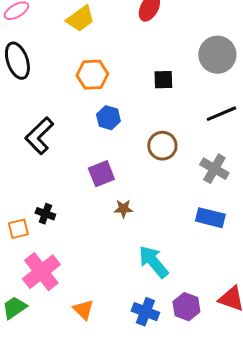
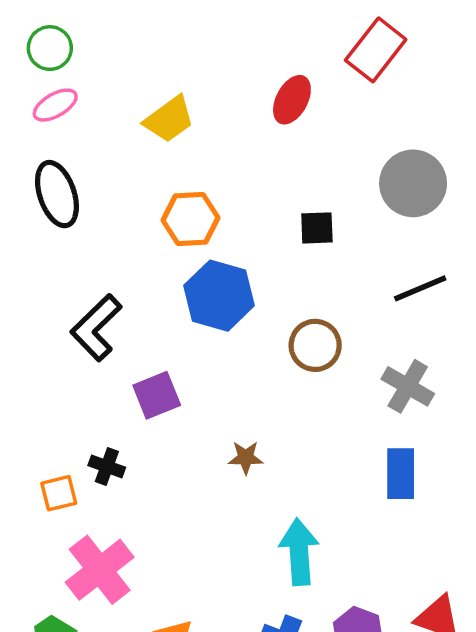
blue hexagon: (108, 118) -> (219, 296), size x1.6
purple square: (101, 174) -> (157, 395), moved
blue rectangle: (210, 218) -> (401, 474), turned 76
cyan arrow: (153, 262) -> (299, 552), turned 36

